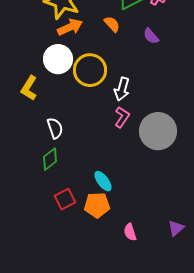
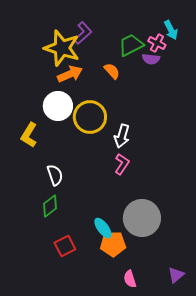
purple semicircle: (151, 36) -> (151, 59), moved, turned -42
gray circle: (158, 131) -> (142, 218), moved
orange pentagon: (97, 205) -> (113, 244), moved

